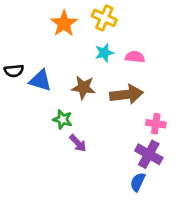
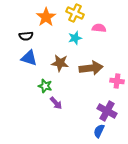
pink semicircle: (135, 57) -> (99, 28), moved
black semicircle: (14, 71) -> (26, 36), moved
pink cross: (156, 124) -> (117, 81), moved

